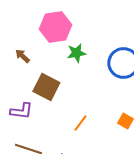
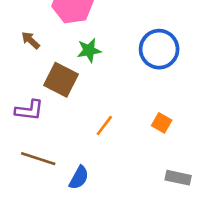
green star: (76, 53) -> (89, 50), moved

